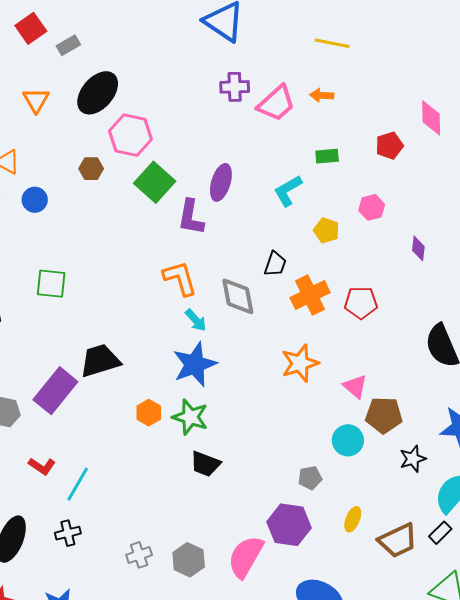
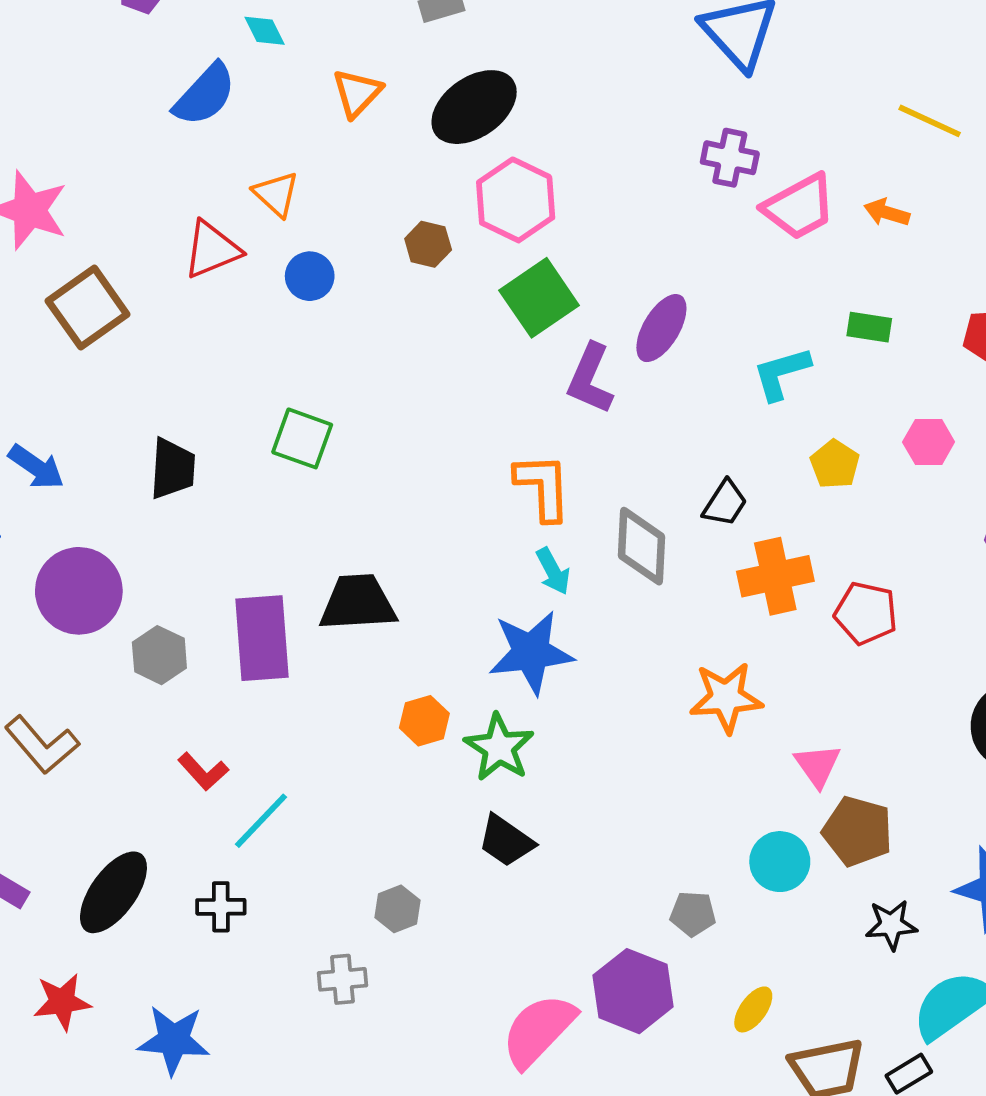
purple rectangle: (55, 391) -> (262, 638), turned -57
gray hexagon: (189, 560) -> (398, 909), moved, size x0.7

